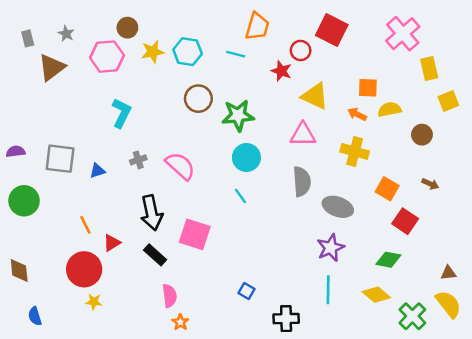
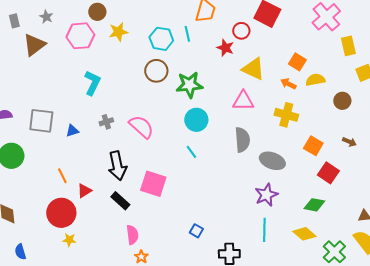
cyan hexagon: (188, 52) -> (161, 39), moved
cyan line: (236, 54) -> (187, 34), turned 63
orange square: (368, 88) -> (297, 62), turned 30

